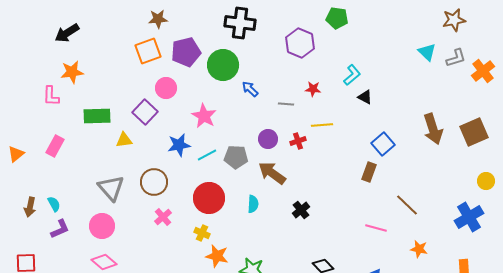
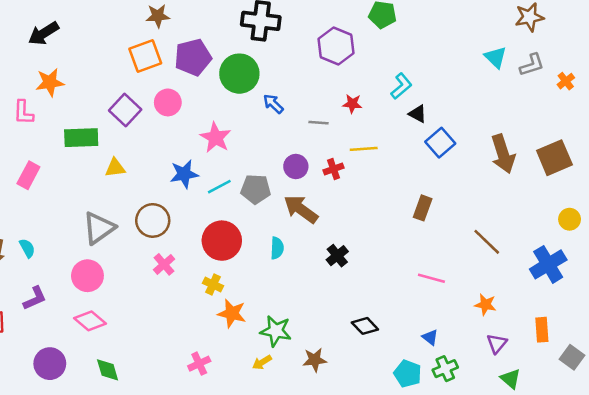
orange cross: (483, 71) -> (566, 81), size x0.6
purple square: (145, 112) -> (125, 110), moved
blue square: (383, 144) -> (440, 143), moved
gray triangle: (111, 188) -> (99, 228), turned 36
brown line: (407, 205) -> (487, 242), moved
purple L-shape: (60, 229) -> (35, 298), moved

